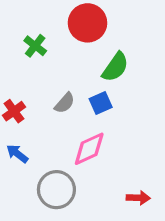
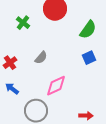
green semicircle: (115, 67) -> (88, 30), moved
blue square: (101, 103) -> (89, 58), moved

